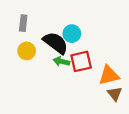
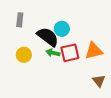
yellow circle: (27, 51) -> (24, 55), moved
orange triangle: (109, 75) -> (94, 51), moved

